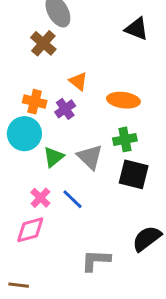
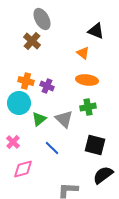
orange triangle: (78, 81) -> (83, 53), moved
purple cross: (65, 109) -> (47, 86), turned -32
black square: (134, 174) -> (95, 145), moved
pink cross: (40, 198) -> (13, 142), moved

